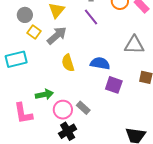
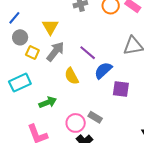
purple line: (91, 17) -> (88, 53), moved
blue semicircle: (100, 63) -> (103, 70), turned -42
green arrow: (44, 95) -> (48, 102), moved

